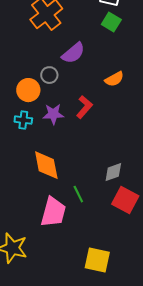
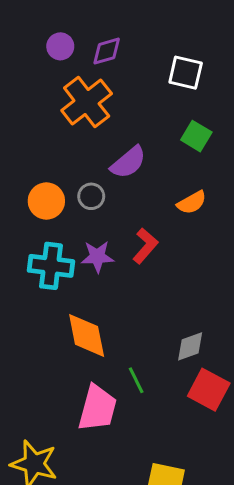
green square: (111, 22) -> (196, 136), moved
orange circle: (28, 90) -> (46, 201), moved
cyan cross: (23, 120) -> (51, 266), size x1.6

